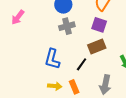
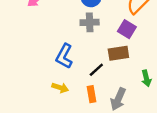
orange rectangle: (74, 87) -> (91, 94), moved

